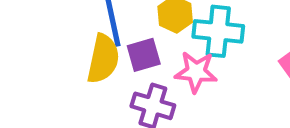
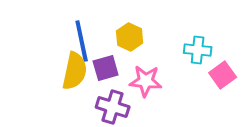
cyan cross: (218, 31) -> (198, 50), moved, size x0.7

